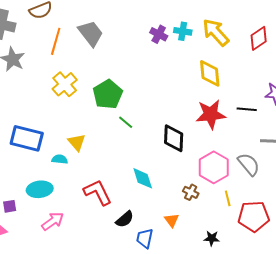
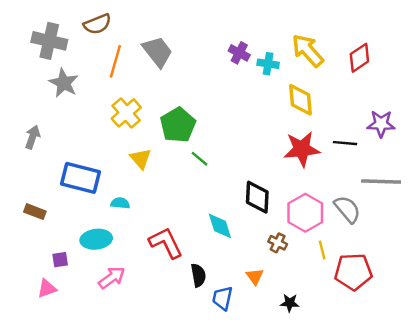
cyan cross: (183, 31) -> (268, 64), moved
black diamond: (174, 138) -> (257, 197), moved
yellow triangle: (77, 142) -> (141, 159), moved
black semicircle: (125, 219) -> (198, 275), turned -60
black star: (212, 238) -> (290, 303), moved

